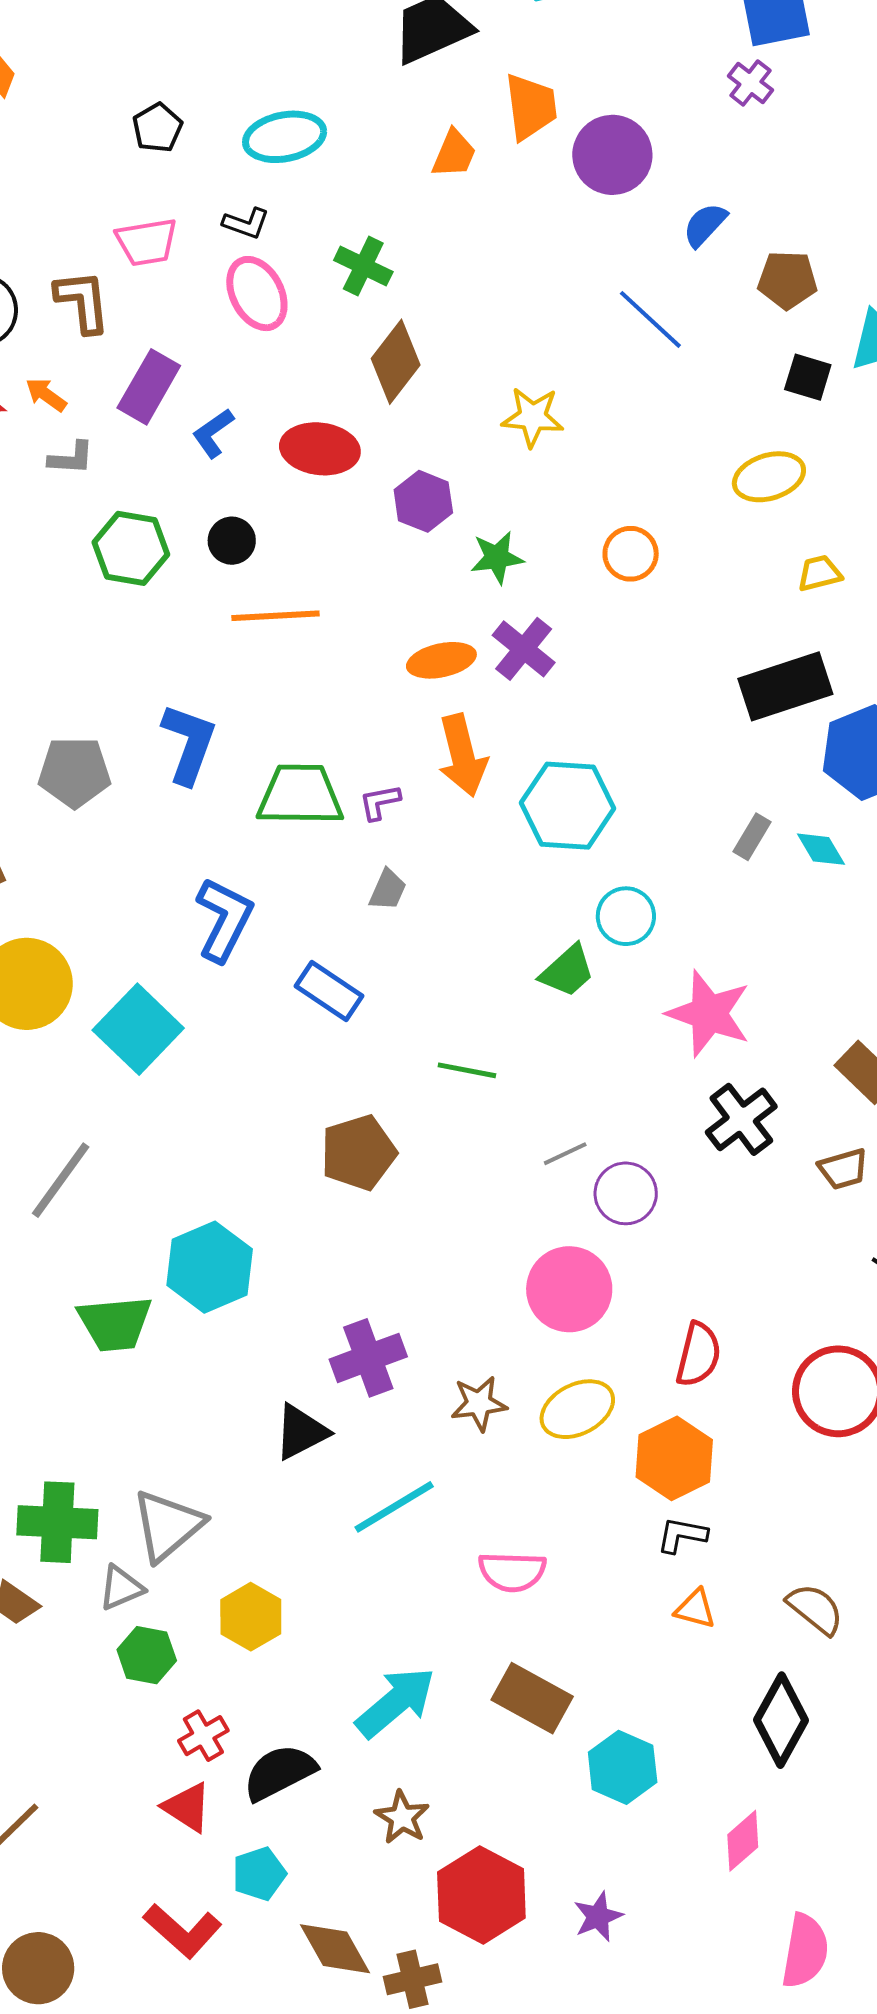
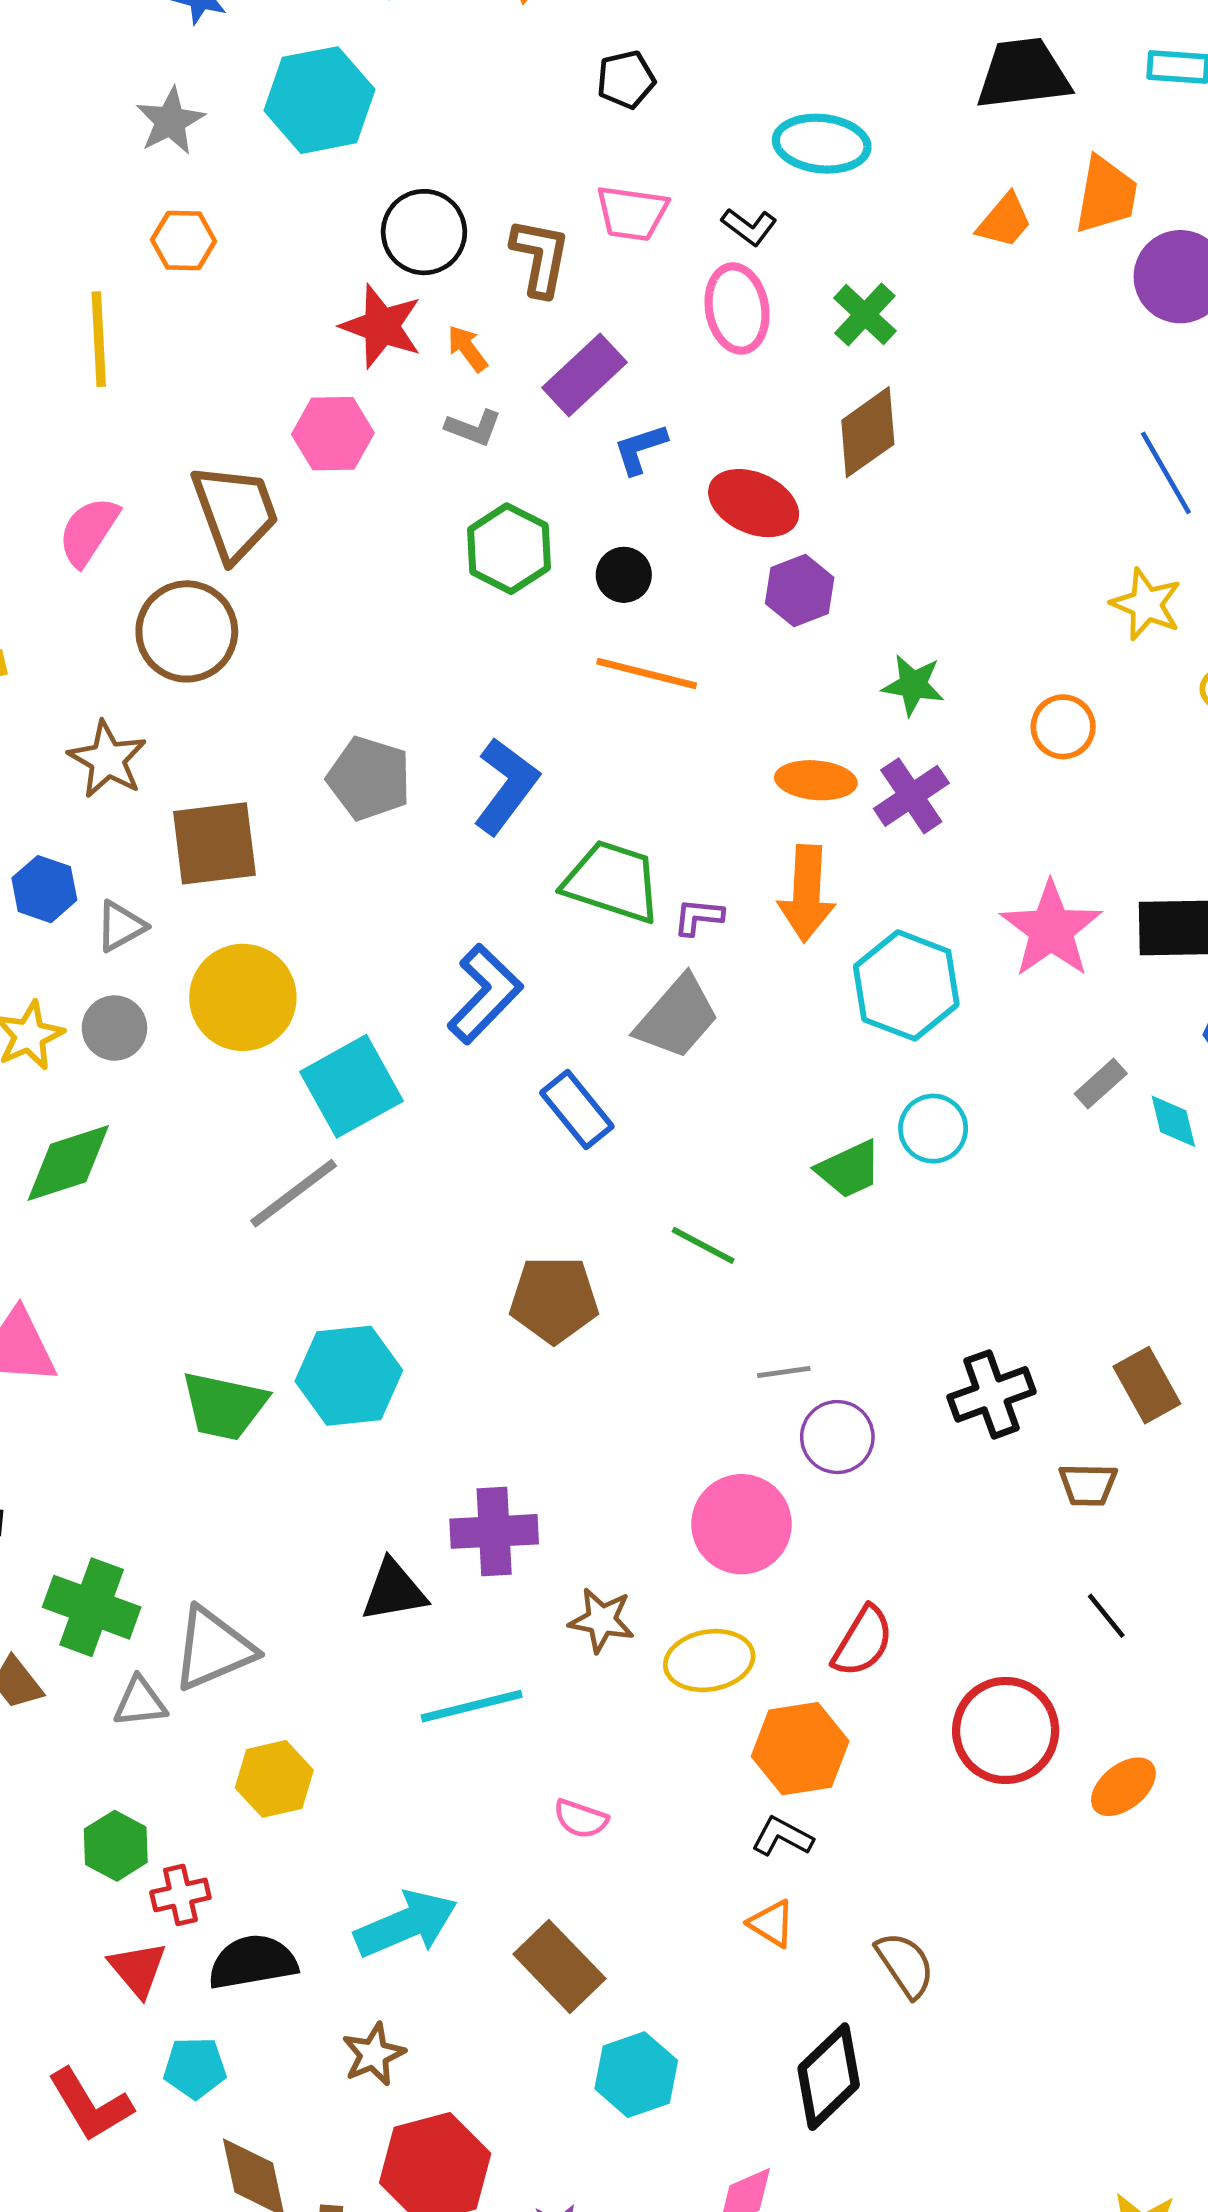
black pentagon: (157, 128) -> (626, 80), moved
yellow star: (533, 417) -> (1146, 604), moved
purple hexagon: (423, 501) -> (800, 590), moved
gray trapezoid: (388, 890) -> (677, 1017), size x1.8
pink star: (709, 1014) -> (1051, 929), moved
gray line: (61, 1180) -> (294, 1193), moved
pink semicircle: (512, 1572) -> (581, 1819), size x0.7
green hexagon: (147, 1655) -> (116, 1846), moved

